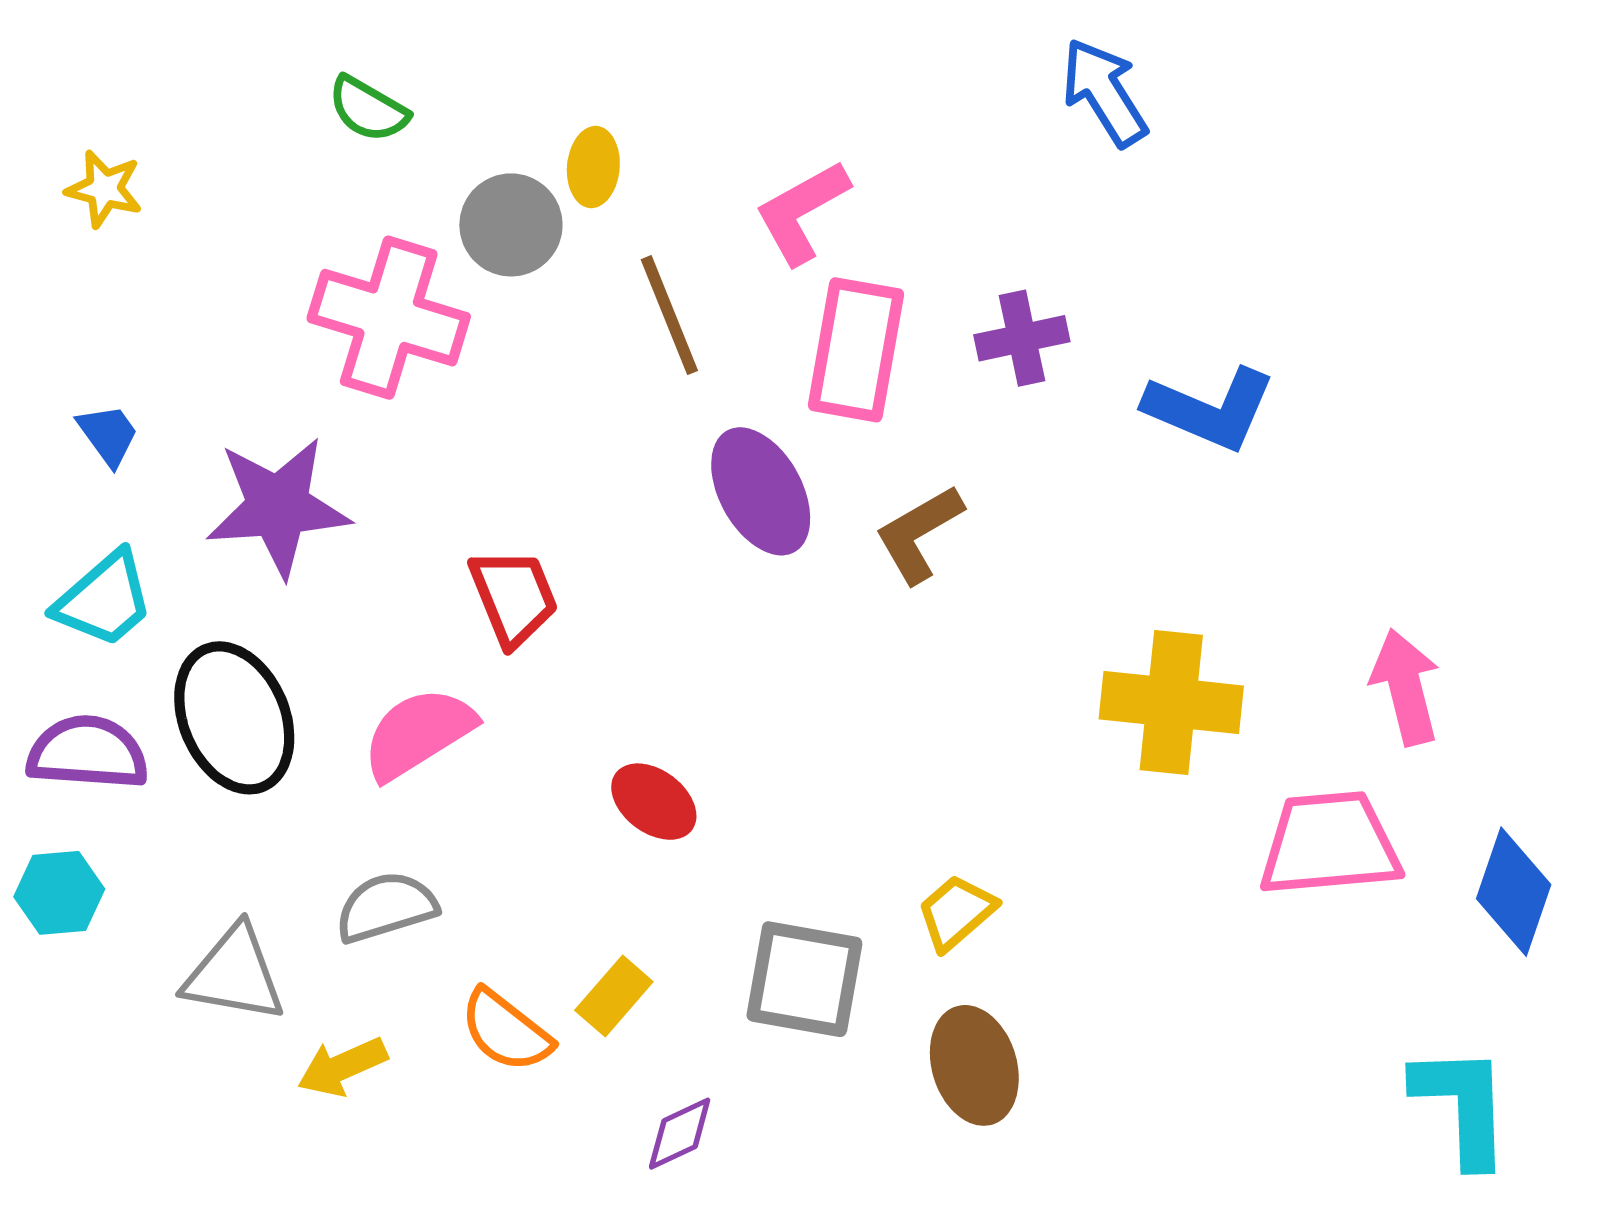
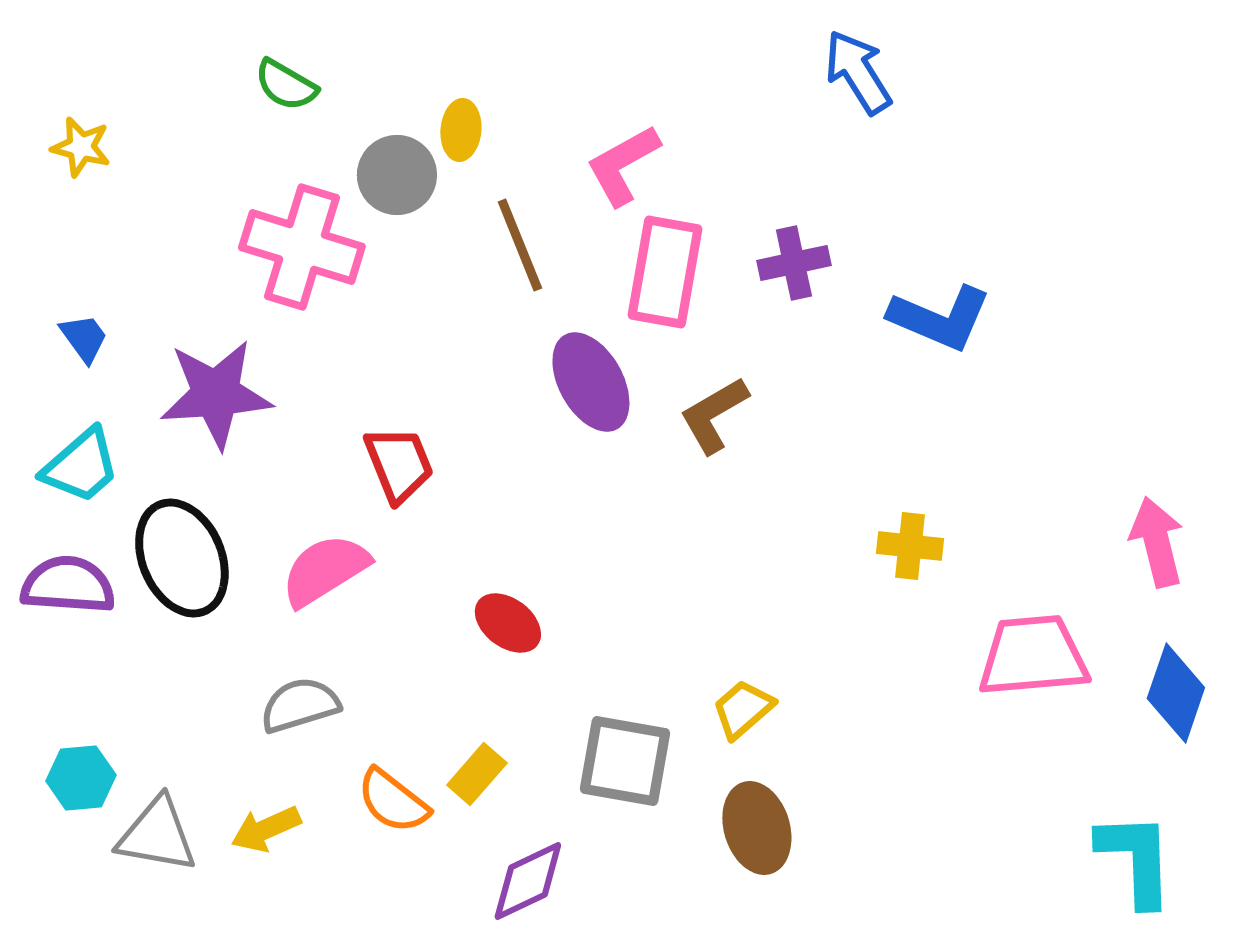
pink arrow: (1406, 687) -> (1157, 542), moved
yellow cross: (1171, 702) -> (910, 546), size x0.6
cyan hexagon: (59, 893) -> (81, 778), moved
gray triangle: (234, 974) -> (157, 835), moved
purple diamond: (680, 1134) -> (528, 881), size x1.4

